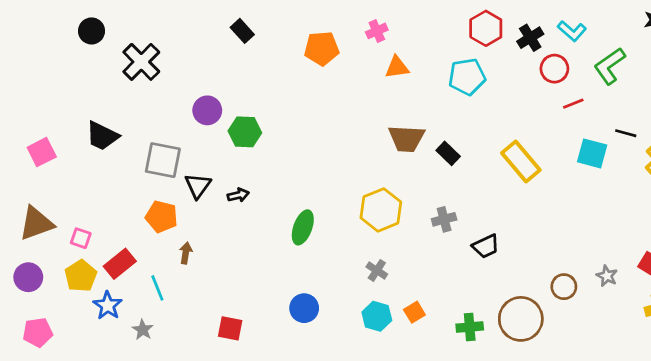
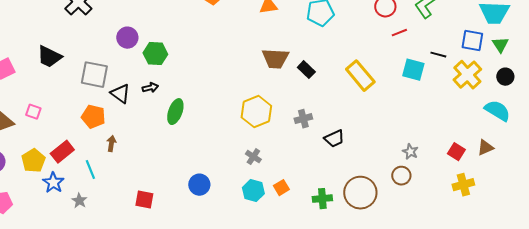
black triangle: (198, 186) -> (120, 94), turned -30
black arrow: (238, 195) -> (150, 88), moved
green ellipse: (303, 227) -> (175, 112), moved
pink square: (81, 238) -> (33, 112), moved
gray star: (607, 276) -> (410, 152), moved
brown circle: (564, 287) -> (401, 176), moved

